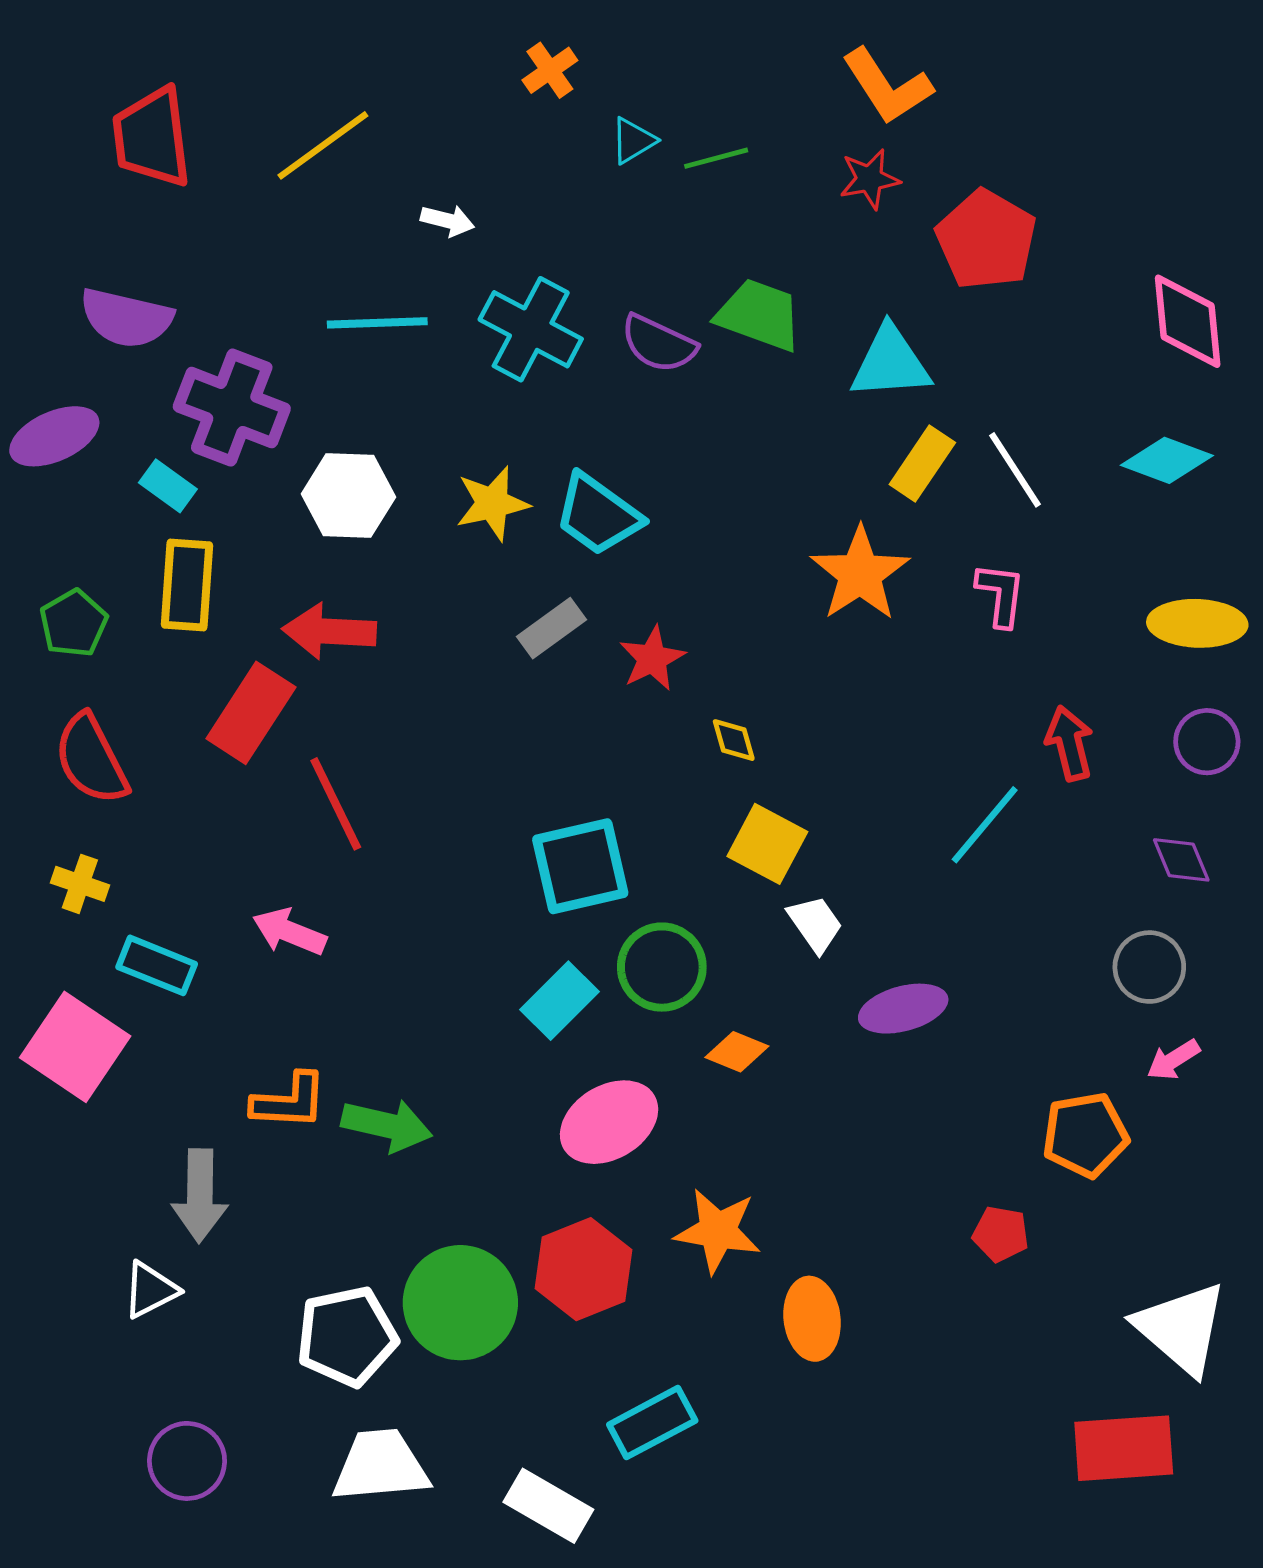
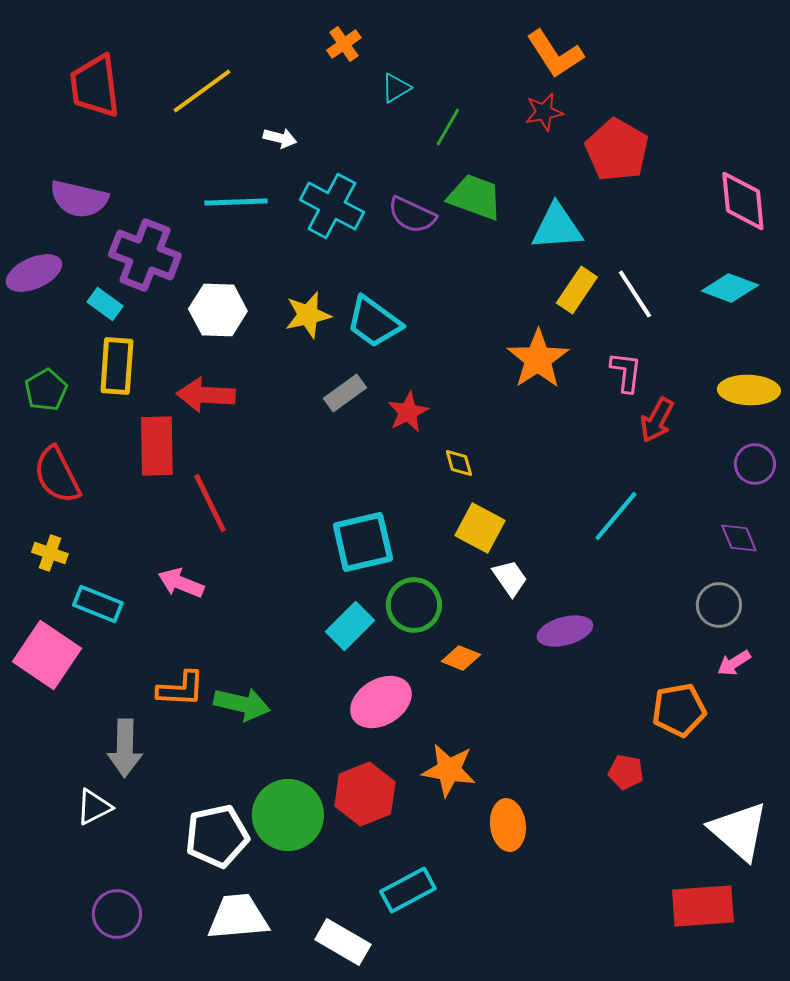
green line: (716, 158) -> (448, 127), moved, turned -45
red rectangle: (251, 713) -> (157, 446), turned -34
red arrow: (1069, 743) -> (657, 420), moved, turned -138

